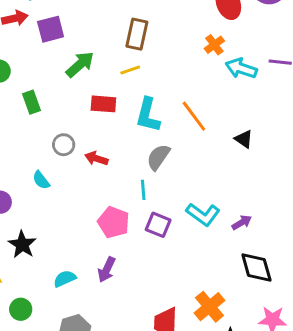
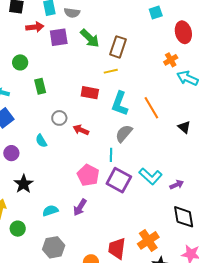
green arrow: (80, 64) -> (90, 38), moved, turned 80
purple square: (158, 225) -> (119, 180), size x1.4

